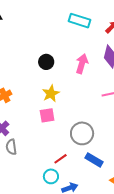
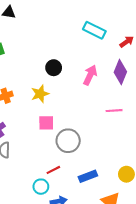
yellow star: (51, 94) -> (40, 94), moved
gray circle: (82, 133) -> (68, 141), moved
blue rectangle: (94, 160) -> (88, 176), turned -60

